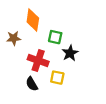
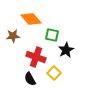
orange diamond: (33, 20) -> (31, 19), turned -50
yellow square: (57, 78) -> (54, 73), turned 32

